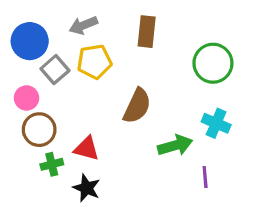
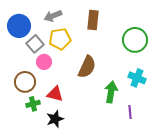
pink circle: (27, 98) -> (44, 62), moved
green arrow: (175, 145) -> (111, 92), turned -65
black star: (87, 188) -> (55, 119), turned 30

